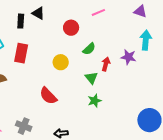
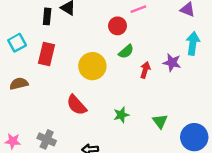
red circle: (71, 28) -> (118, 26), moved
yellow circle: (61, 62) -> (92, 66), size x1.5
green triangle: (91, 78) -> (160, 121), moved
green star: (95, 101) -> (121, 115), moved

